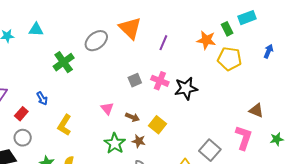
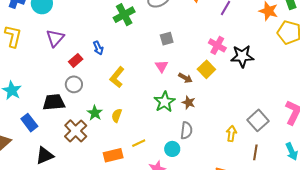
gray square: (135, 80) -> (167, 39), moved
yellow square: (157, 125) -> (206, 69), moved

